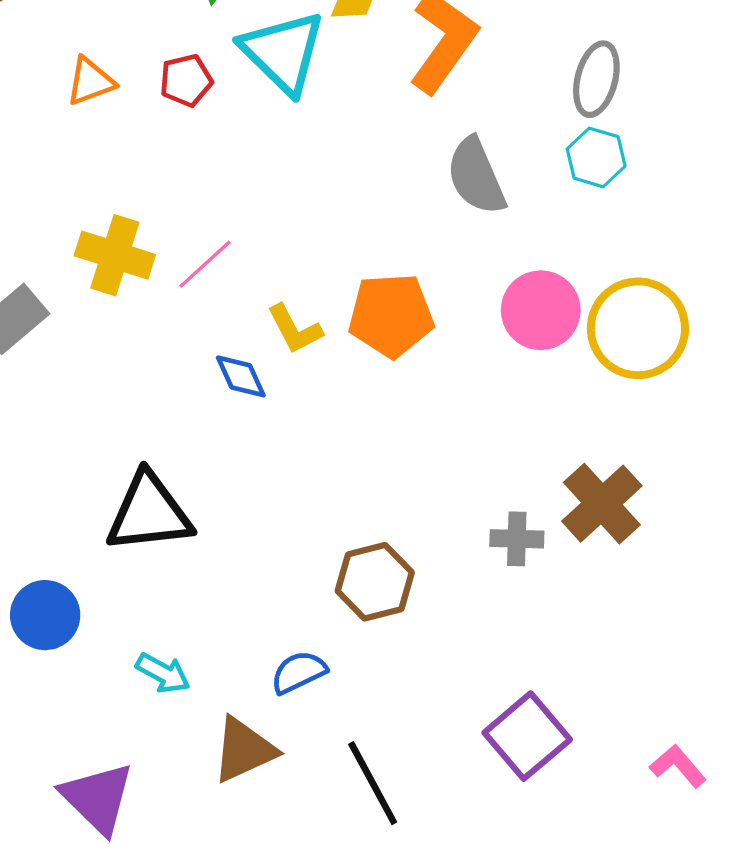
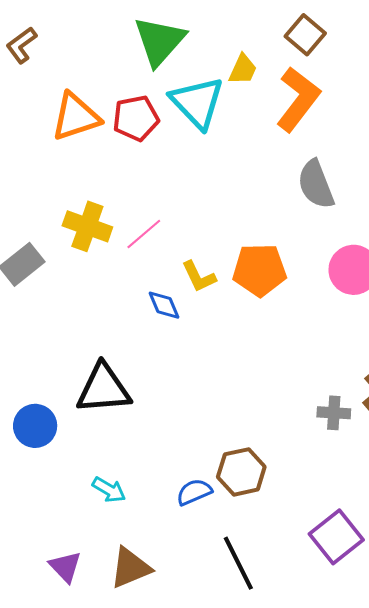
red pentagon: (186, 80) -> (136, 118), size x1.4
orange triangle: (90, 81) -> (76, 117), size x1.6
brown hexagon: (375, 582) -> (241, 472), moved
blue circle: (45, 615) -> (35, 426), moved
brown triangle: (244, 750) -> (130, 568), moved
purple triangle: (98, 798) -> (65, 567), size x0.7

